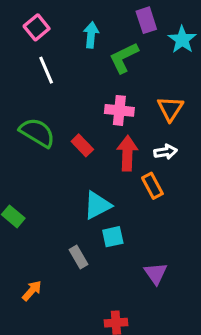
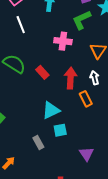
green L-shape: (124, 58) -> (82, 20), moved
pink cross: (119, 110) -> (63, 41), moved
white arrow: (166, 152) -> (94, 78), turned -96

